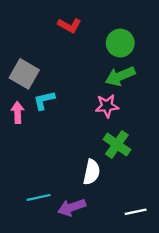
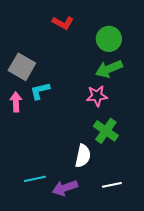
white line: (136, 212) -> (112, 185), moved

